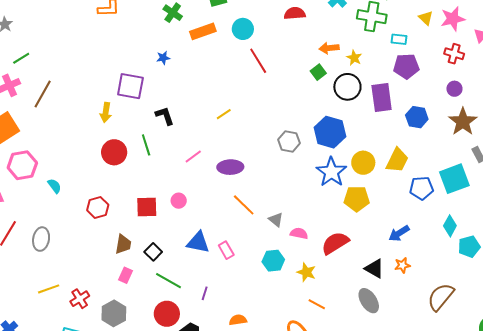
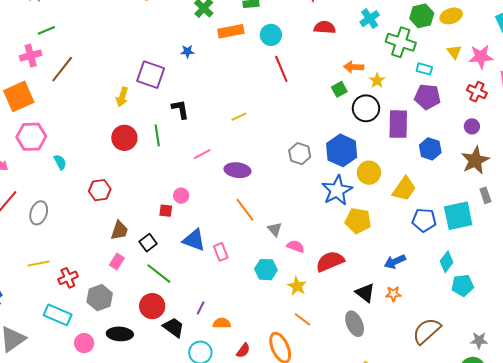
yellow circle: (363, 163) -> (369, 173), moved
red square: (147, 207) -> (166, 211), moved, size x0.6
purple line: (205, 293) -> (201, 308), moved

